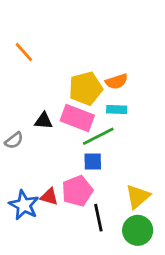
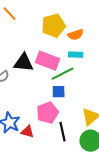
yellow pentagon: (86, 88) -> (54, 26), moved
black triangle: (44, 121) -> (24, 63), size x1.5
red triangle: (49, 197) -> (28, 132), moved

